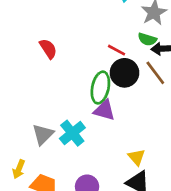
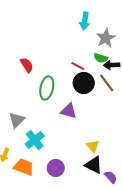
green ellipse: (100, 88) -> (47, 88), moved
cyan cross: (72, 133) -> (35, 140), moved
gray triangle: (43, 134) -> (17, 120), moved

